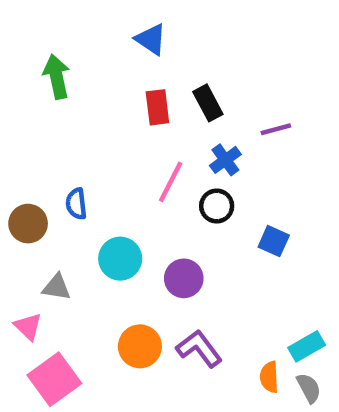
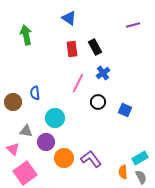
purple line: (276, 129) -> (133, 25), moved
black circle: (217, 206) -> (98, 102), moved
purple circle: (184, 278) -> (46, 142), moved

